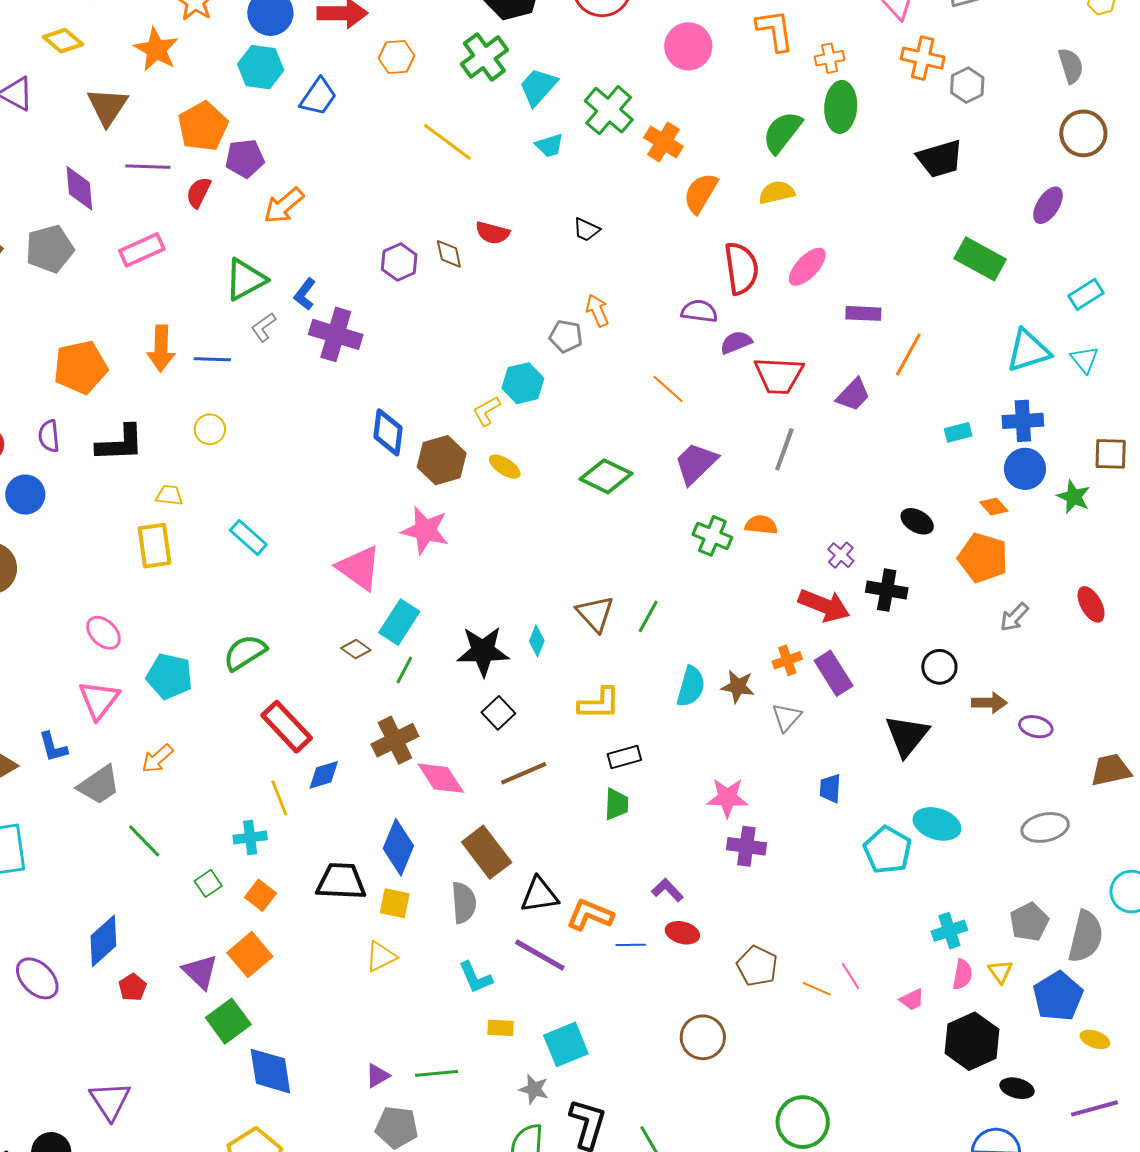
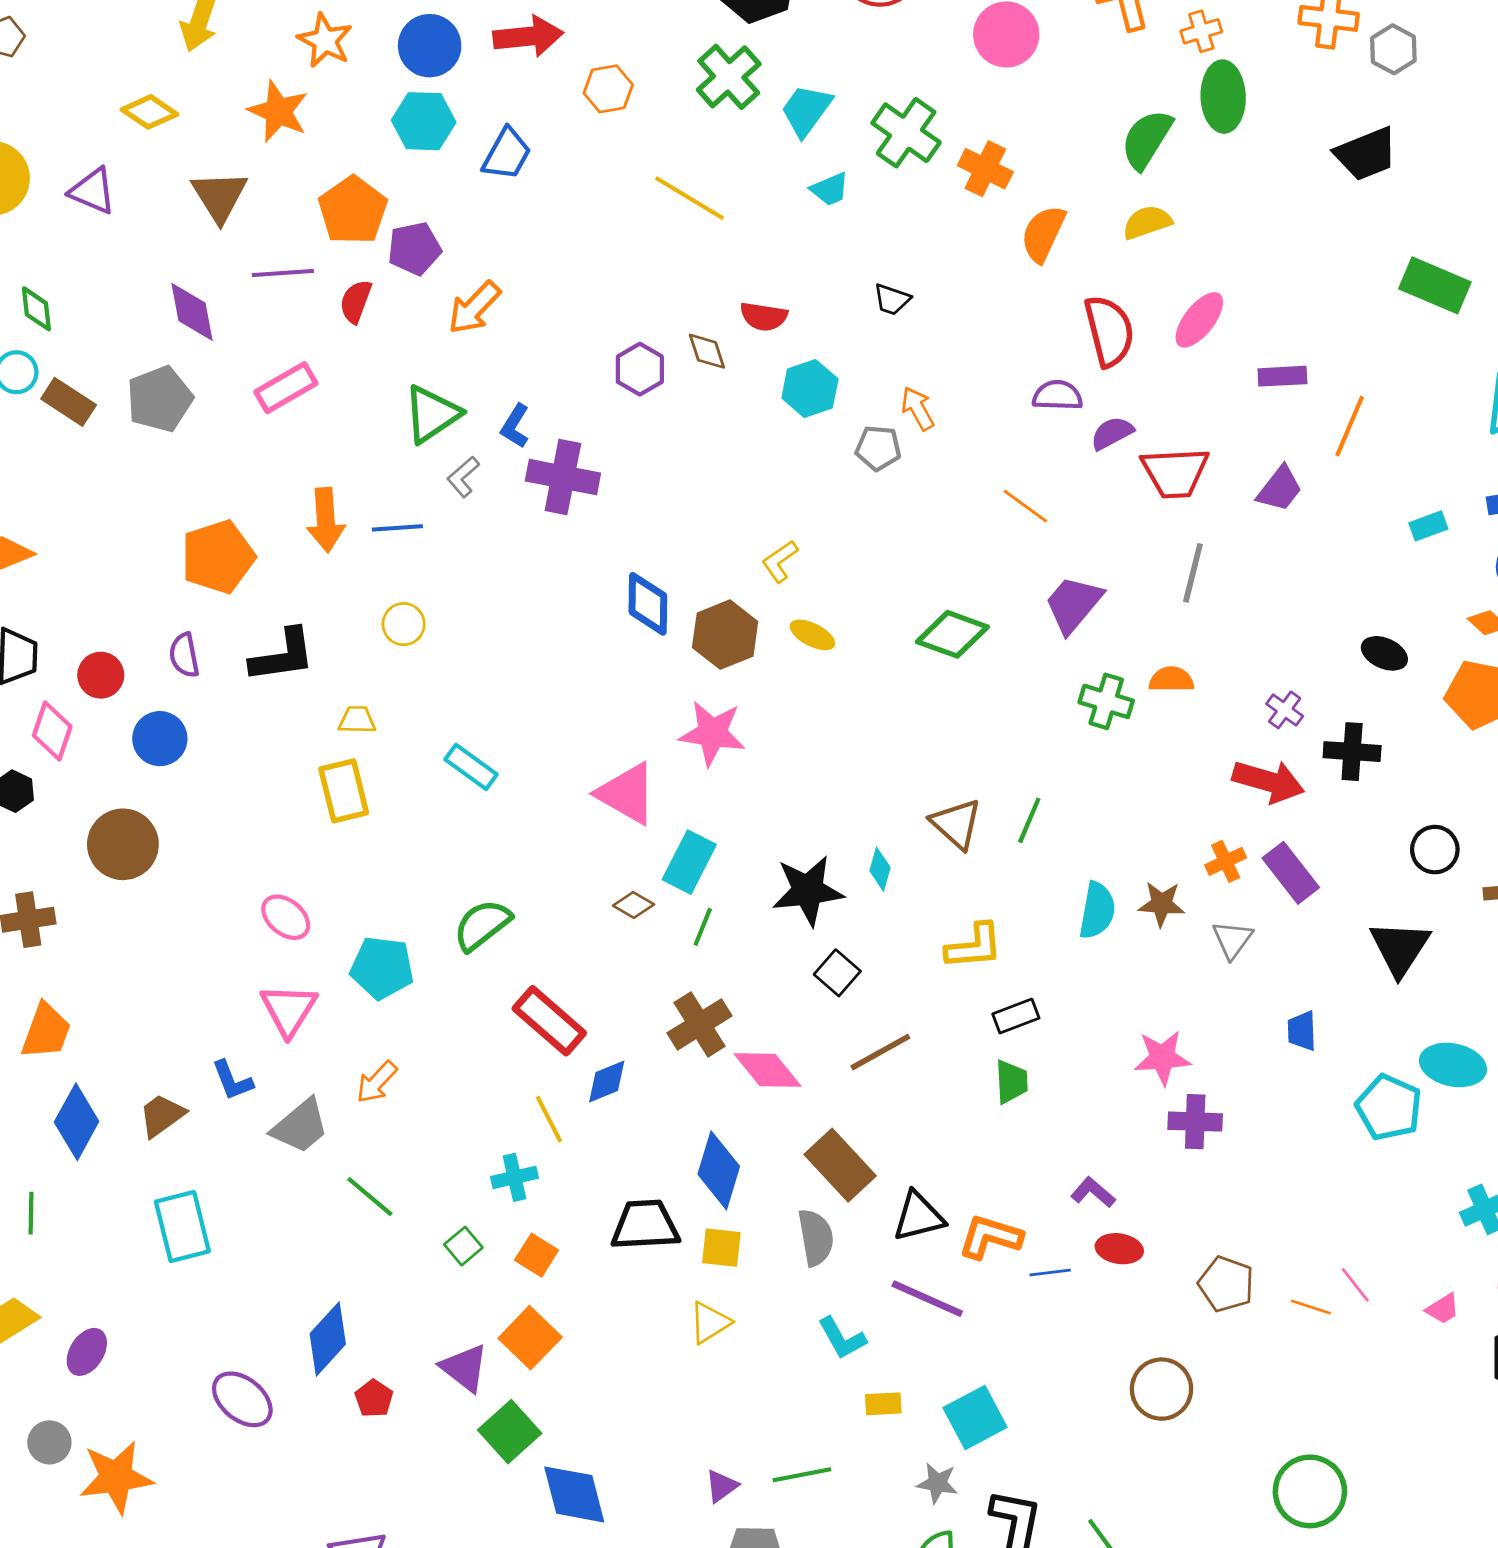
cyan hexagon: (523, 383) -> (810, 388), moved

